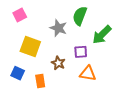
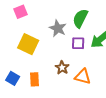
purple square: (81, 52) -> (78, 43), moved
brown star: (58, 63) -> (62, 68), moved
blue square: (18, 73) -> (13, 78), moved

